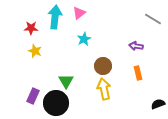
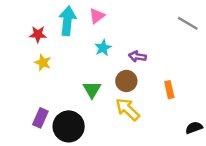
purple arrow: (136, 46) -> (137, 56), moved
green triangle: (66, 81) -> (92, 90), moved
yellow arrow: (104, 89) -> (128, 109), turned -35

